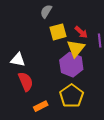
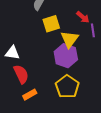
red arrow: (81, 32) -> (83, 17), moved
orange rectangle: (41, 106) -> (30, 95), moved

